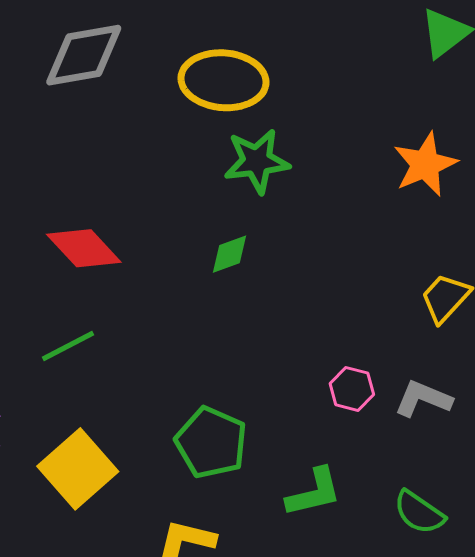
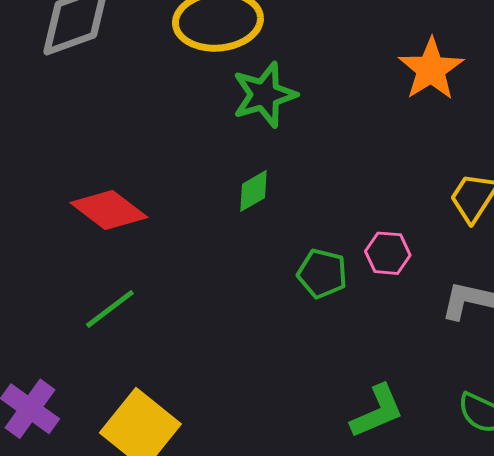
pink hexagon: (352, 389) -> (388, 253), moved
green pentagon: (211, 443) -> (322, 274), moved, size x0.7

